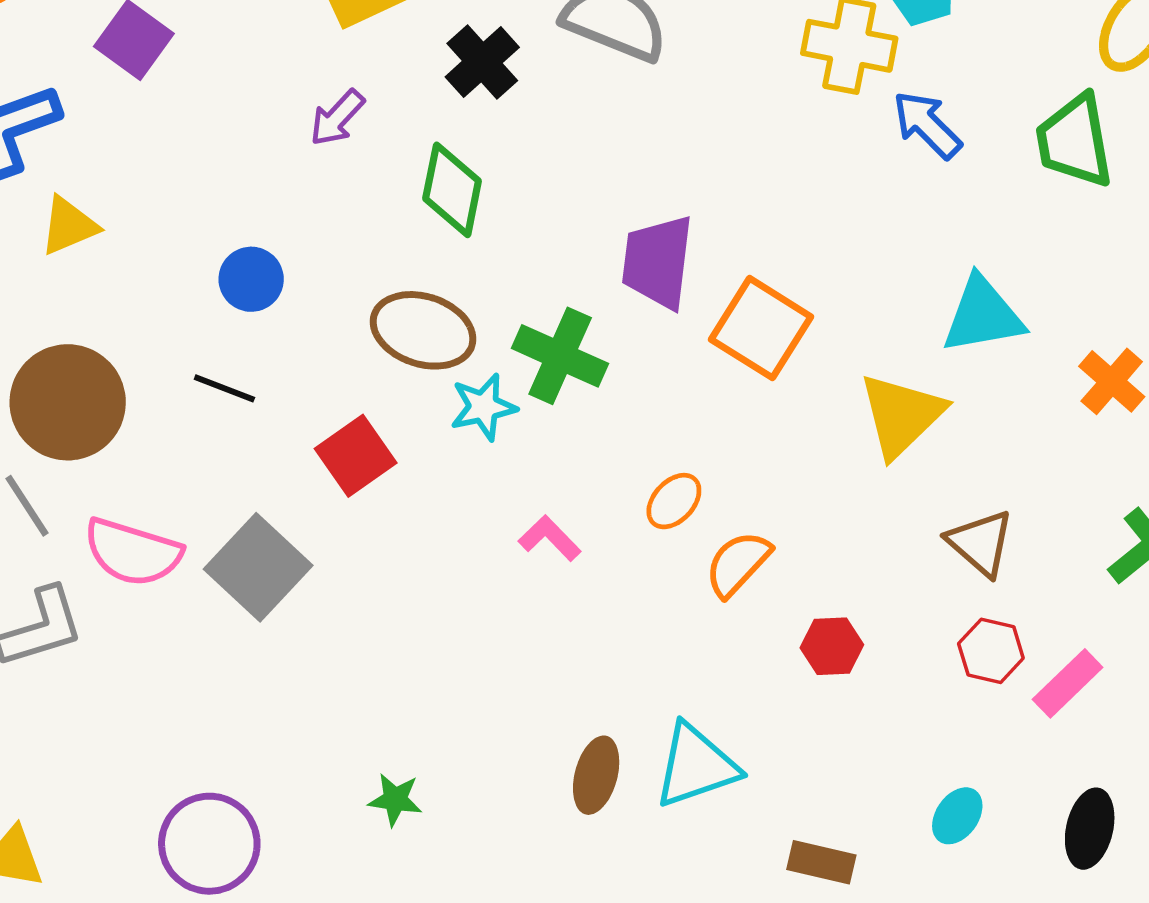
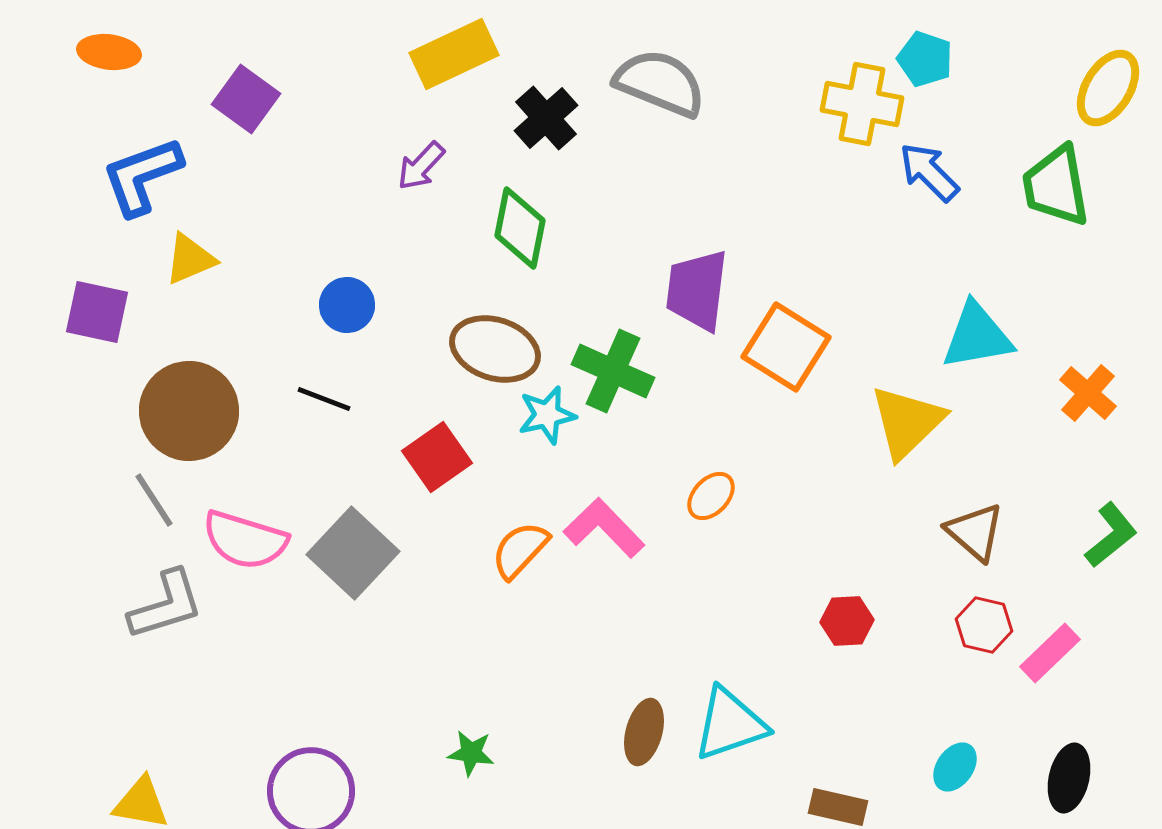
pink L-shape: (550, 538) -> (604, 528), size x1.5
orange semicircle: (738, 564) -> (520, 550), moved

